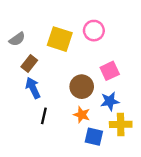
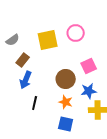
yellow square: (60, 39) -> (48, 40), turned -30
blue arrow: (33, 88) -> (26, 80), turned -132
blue square: (94, 137) -> (66, 124), moved

